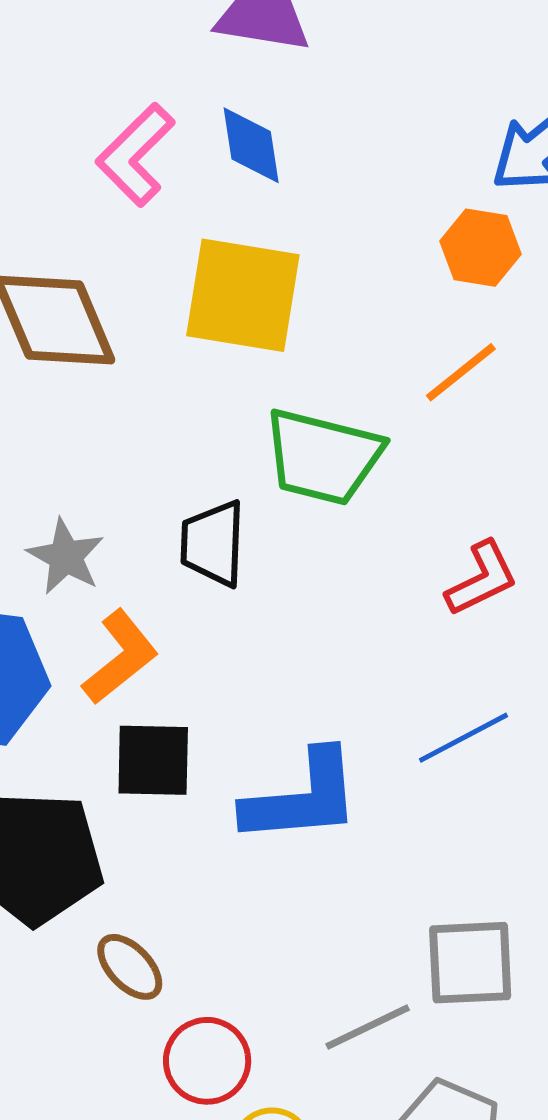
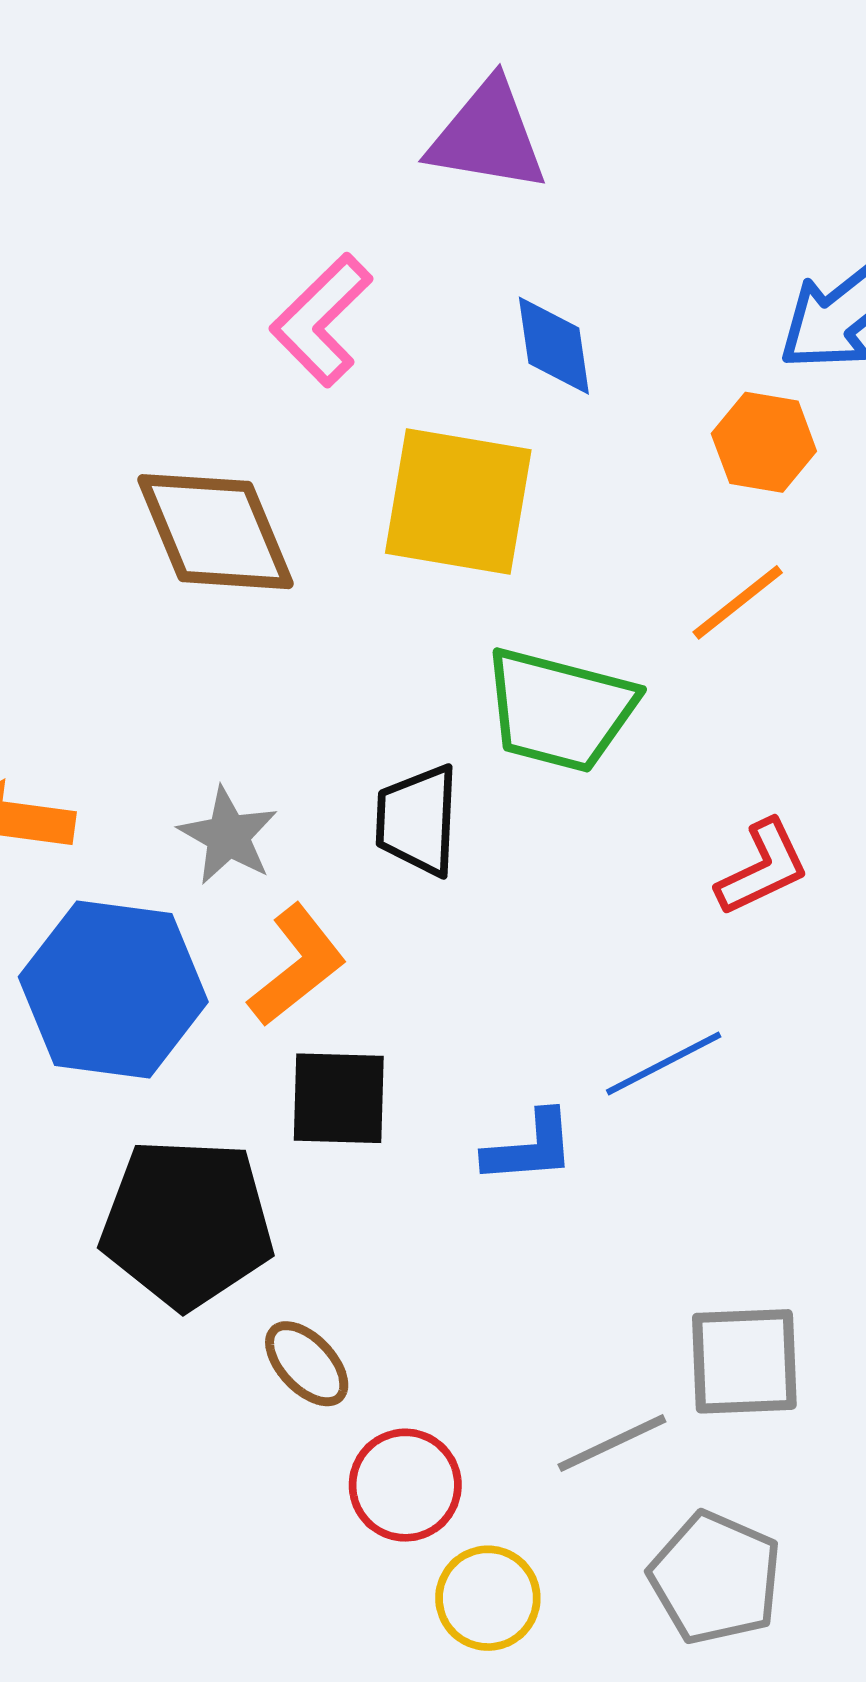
blue diamond: (251, 145) -> (554, 346), moved
blue line: (463, 738) -> (664, 1063), moved
blue L-shape: (302, 798) -> (530, 1148), size x0.6

